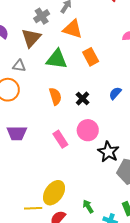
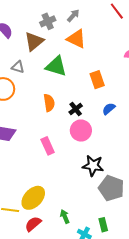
orange rectangle: (91, 57) -> (97, 80), moved
pink circle: (88, 130) -> (81, 131), moved
black star: (108, 152) -> (93, 166), turned -30

